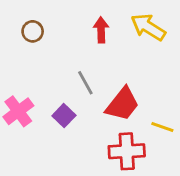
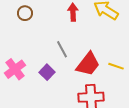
yellow line: (162, 127) -> (116, 66), moved

